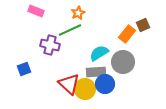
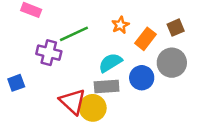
orange star: (78, 13) -> (120, 25), moved
brown square: (143, 25) -> (176, 28), moved
gray circle: (123, 62) -> (172, 63), moved
blue circle: (105, 84) -> (142, 78), moved

